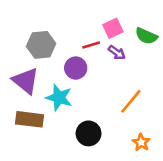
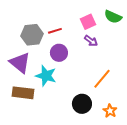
green semicircle: (146, 36) -> (113, 17), moved
red line: (91, 45) -> (55, 31), moved
black circle: (89, 133) -> (82, 104), moved

